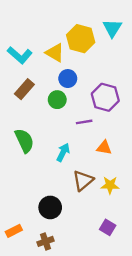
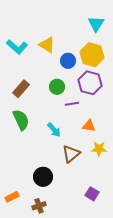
yellow hexagon: (81, 39) -> (92, 55), moved
blue circle: (68, 79) -> (68, 61), moved
brown rectangle: (24, 89) -> (21, 89), moved
green circle: (57, 100) -> (57, 87), moved
cyan arrow: (63, 152) -> (54, 130), turned 112
yellow star: (110, 185) -> (99, 149), moved

